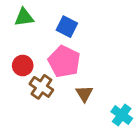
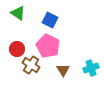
green triangle: (24, 17) -> (18, 13), turned 42
cyan cross: (122, 115) -> (91, 68), moved, turned 35

